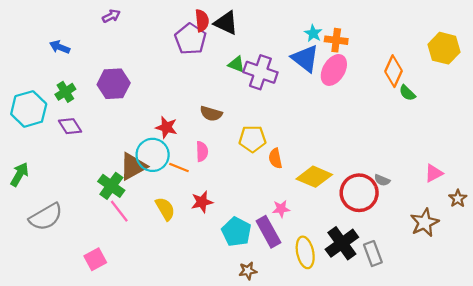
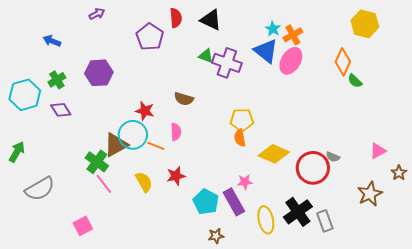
black triangle: (226, 23) -> (211, 20), moved
purple pentagon: (190, 39) -> (150, 37), moved
orange cross: (336, 40) -> (293, 35), turned -36
yellow hexagon: (444, 48) -> (365, 24), moved
yellow pentagon: (252, 139) -> (242, 120), moved

